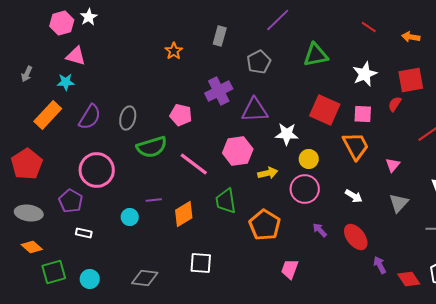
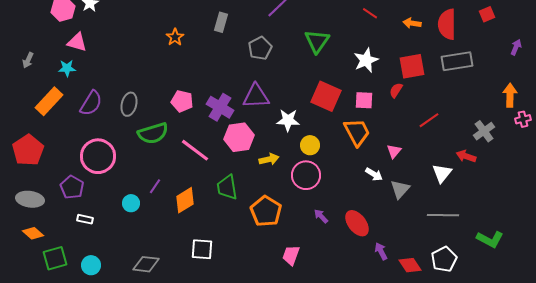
green triangle: (316, 55) -> (317, 41), turned -44
purple cross: (219, 91) -> (220, 107), moved, turned -32
white arrow: (354, 196) -> (374, 174), moved
purple line: (154, 200) -> (155, 186), turned -49

